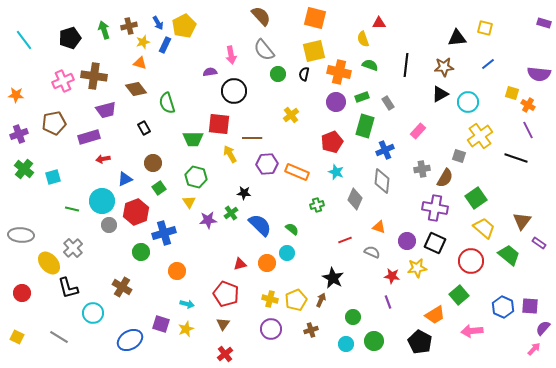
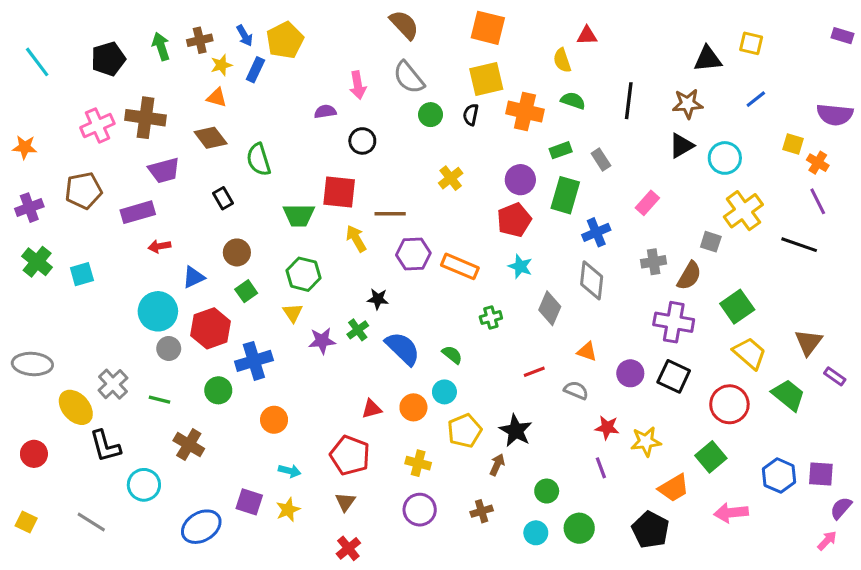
black circle: (234, 91) -> (362, 141), size x0.7
purple circle: (336, 102) -> (520, 180), moved
green line: (72, 209) -> (159, 400), moved
yellow star: (417, 268) -> (646, 441), moved
yellow pentagon: (296, 300) -> (465, 431), moved

